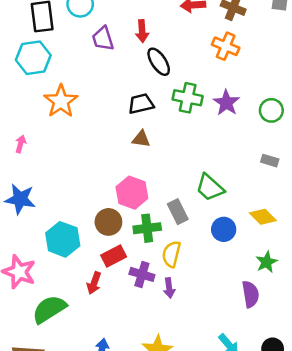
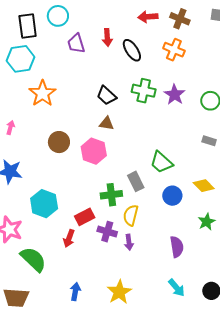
black ellipse: (159, 62) -> (132, 50), moved
black trapezoid: (141, 104) -> (106, 95), turned -125
pink hexagon: (132, 193) -> (94, 151), moved
brown circle: (108, 222) -> (59, 142), moved
purple semicircle: (250, 294) -> (177, 247), moved
green semicircle: (49, 309) -> (33, 259), turned 76

